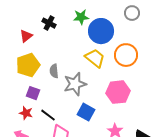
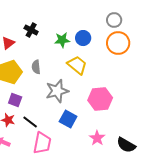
green star: (81, 17) -> (62, 40), moved
blue circle: (101, 31) -> (83, 38), size x0.6
orange circle: (126, 55) -> (118, 43), moved
gray semicircle: (54, 71) -> (36, 67), moved

